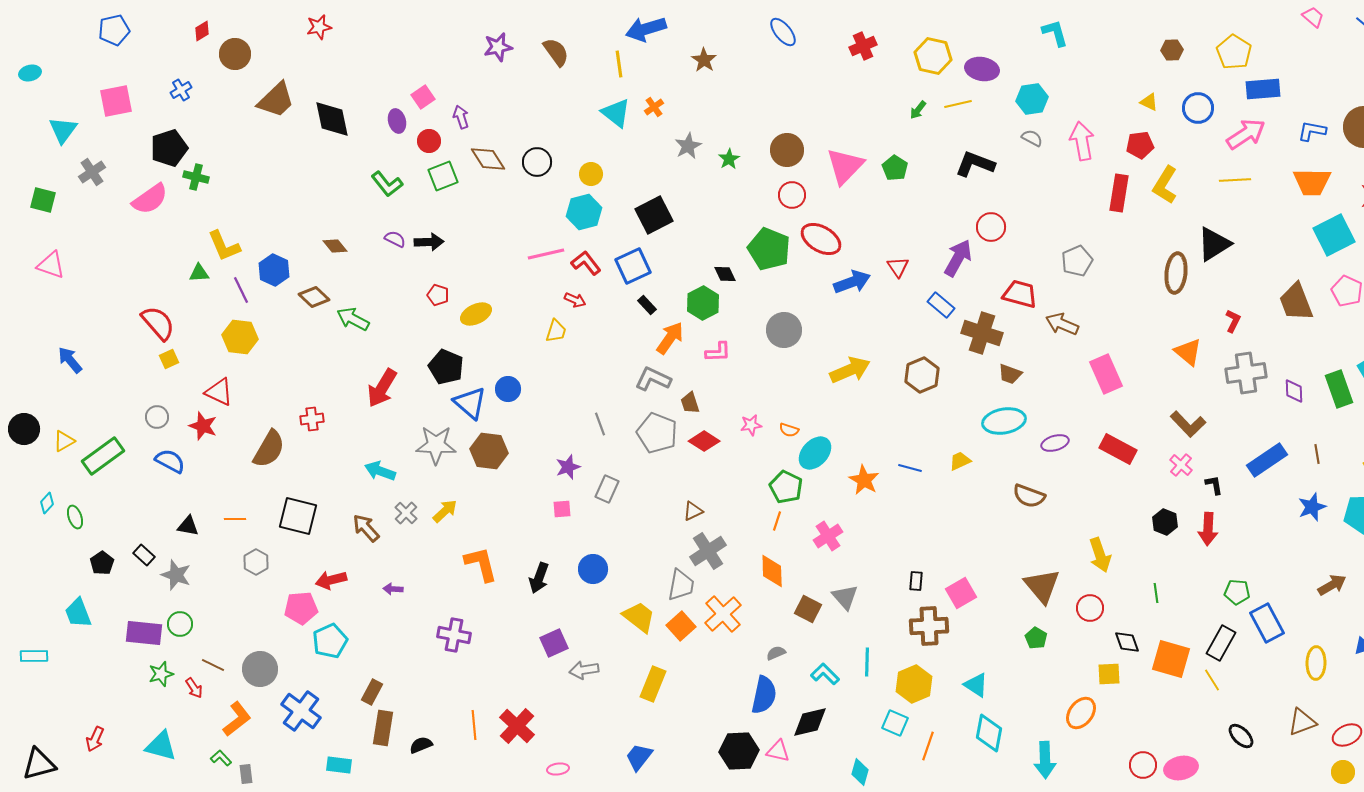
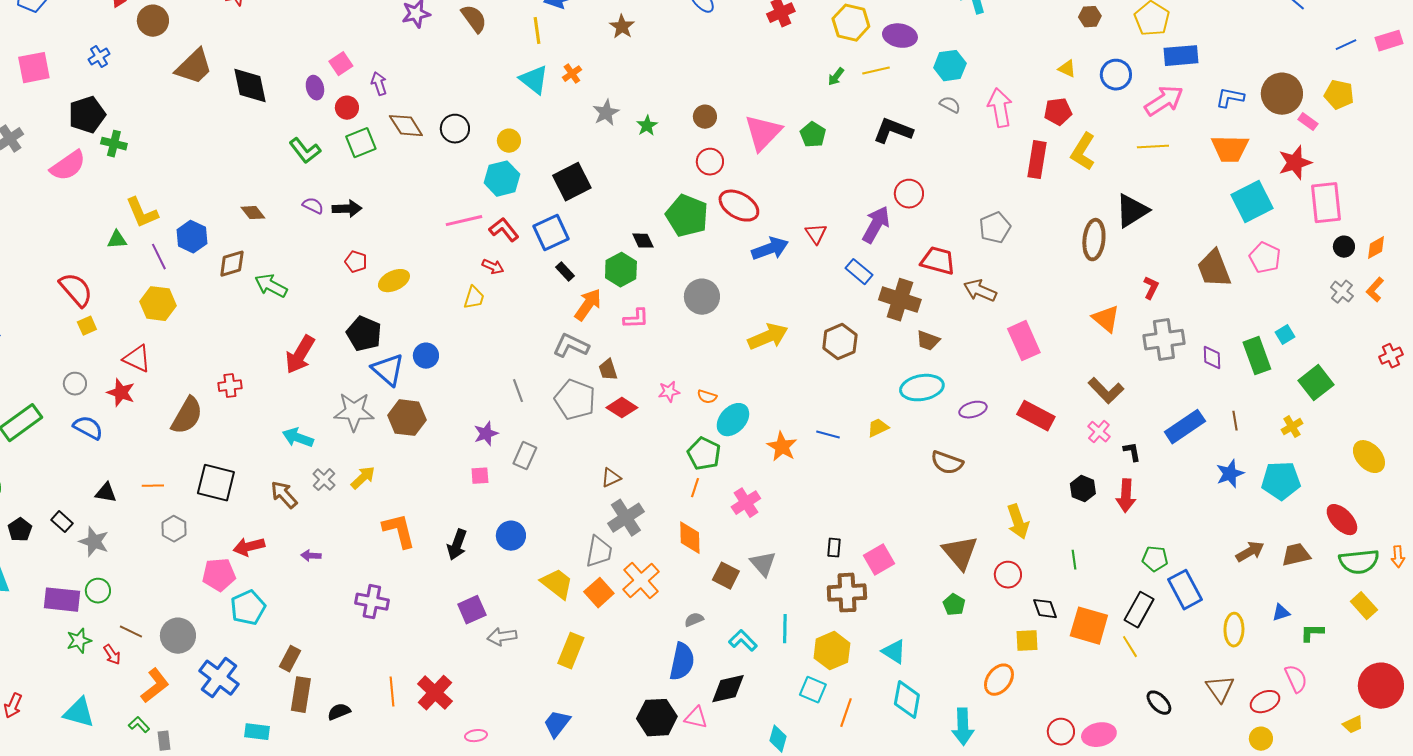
brown circle: (787, 150) -> (705, 117), size x0.7
brown diamond: (314, 297) -> (232, 264), turned -60
brown triangle: (1302, 722) -> (1220, 689), turned -44

